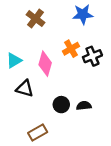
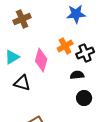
brown cross: (35, 19) -> (22, 19), moved, turned 30
black circle: (61, 105) -> (84, 98), moved
black semicircle: (84, 106) -> (77, 75), moved

